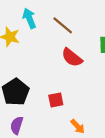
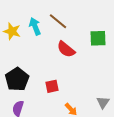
cyan arrow: (29, 18) -> (35, 26), moved

